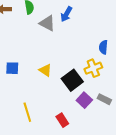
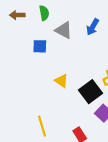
blue arrow: (66, 14) -> (93, 27), moved
blue square: (12, 68) -> (40, 46), moved

